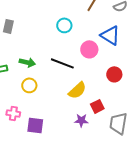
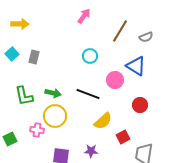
yellow circle: (29, 85) -> (55, 116), size x1.5
pink cross: (13, 113) -> (37, 130), moved
purple star: (81, 120) -> (91, 151), moved

